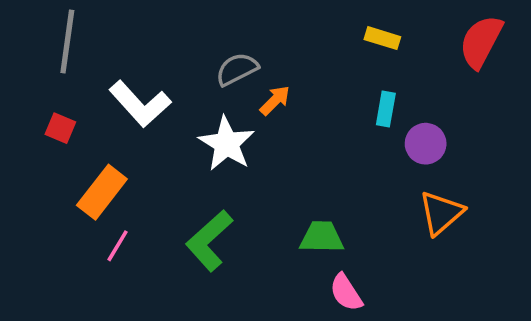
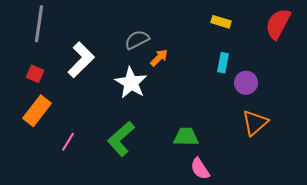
white L-shape: (140, 104) -> (81, 60), turned -93
orange rectangle: (102, 192) -> (37, 111), moved

